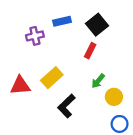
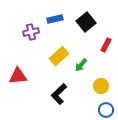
red rectangle: (90, 51) -> (106, 45), moved
yellow rectangle: (52, 78) -> (59, 56), moved
green arrow: (98, 81) -> (81, 65), moved

